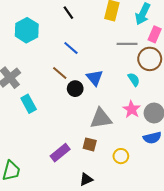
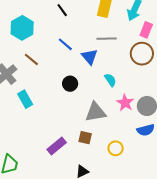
gray line: (127, 44) -> (107, 39), moved
brown line: (60, 73) -> (31, 59), moved
blue triangle: (95, 78) -> (90, 57), moved
cyan semicircle: (134, 79) -> (110, 80), moved

